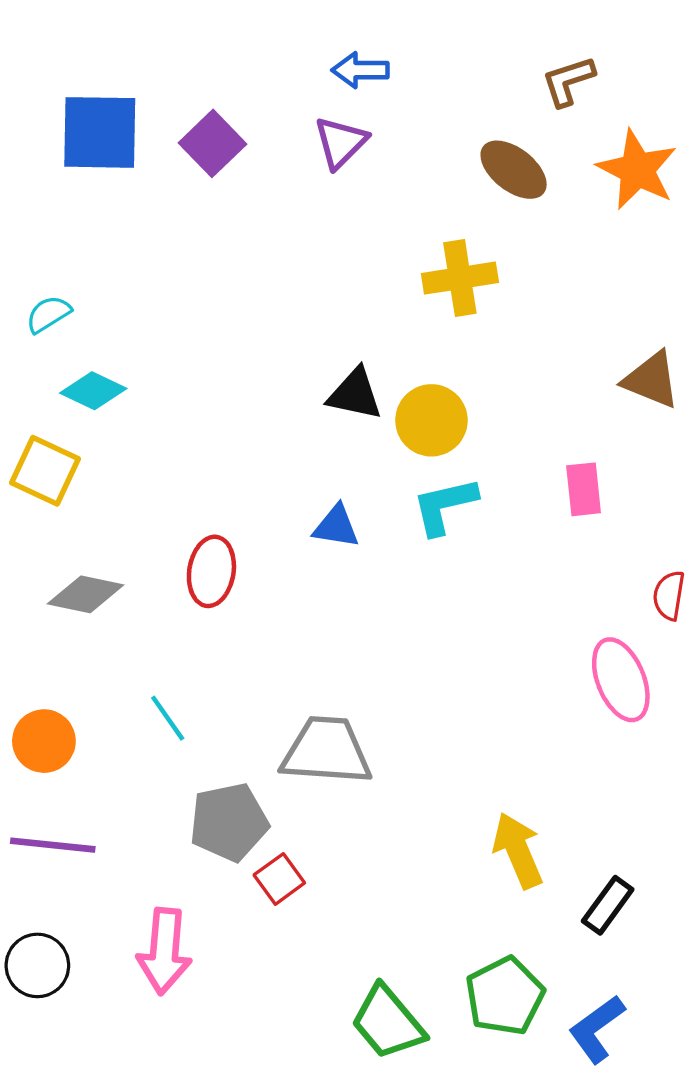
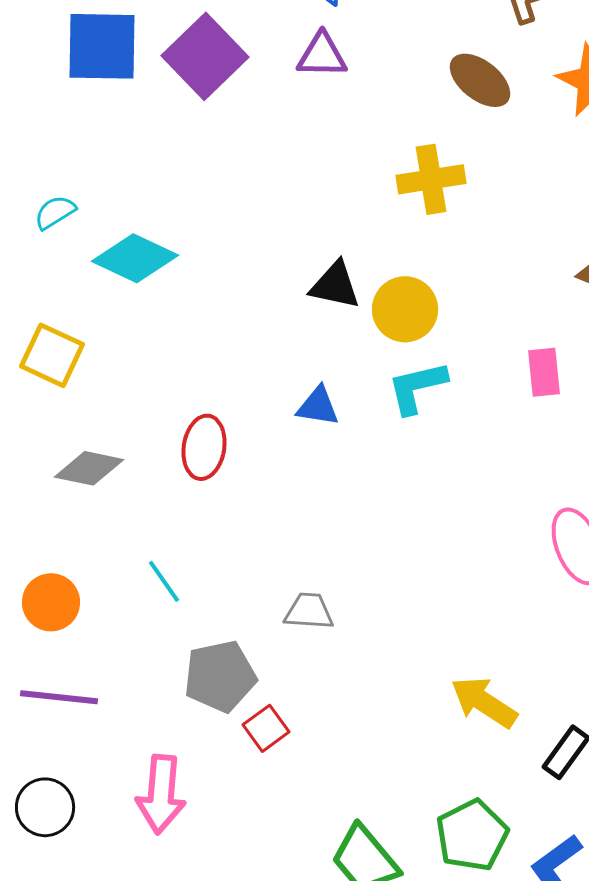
purple triangle: (341, 142) -> (322, 55), turned 46
purple square: (213, 143) -> (205, 56), size x1.4
cyan diamond: (93, 391) -> (135, 258), moved, size x1.4
gray trapezoid: (326, 751) -> (309, 611), size x0.6
yellow arrow: (518, 851) -> (484, 702), turned -34

